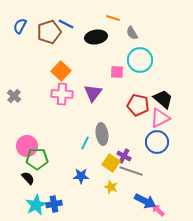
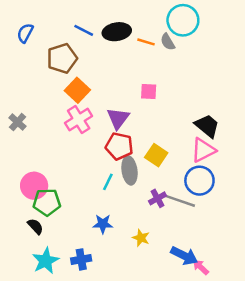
orange line: (113, 18) -> (146, 42), moved
brown pentagon: (49, 32) -> (62, 58), moved
black ellipse: (96, 37) -> (117, 32), moved
cyan circle: (140, 60) -> (183, 20), moved
pink cross: (62, 94) -> (79, 120), turned -35
red pentagon: (138, 105) -> (119, 146), moved
purple cross: (124, 156) -> (157, 198), turned 32
yellow square: (111, 163) -> (156, 155), moved
gray line: (131, 171) -> (180, 201), moved
blue cross: (54, 204) -> (81, 259), moved

